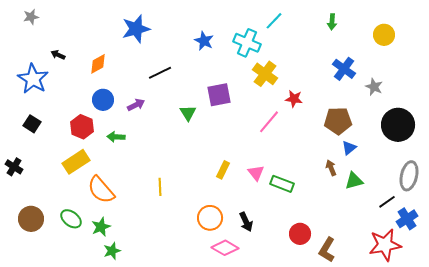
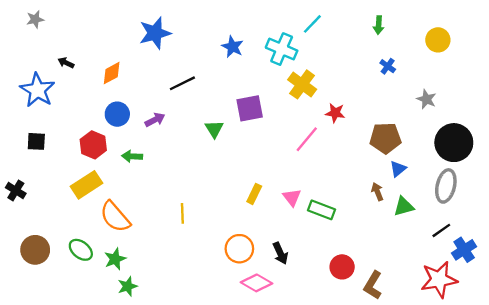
blue cross: (344, 69) -> (388, 66), moved, size x0.6
black square: (32, 124) -> (36, 141), turned -30
gray ellipse: (409, 176) -> (446, 186), moved

